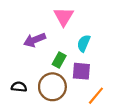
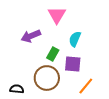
black semicircle: (19, 87) -> (17, 89), moved

